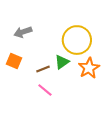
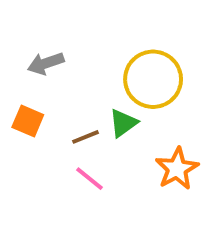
orange star: (89, 68) -> (177, 169), moved

